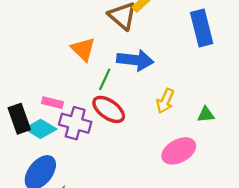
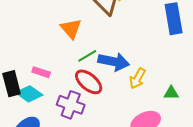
blue arrow: (135, 60) -> (114, 62), moved
green line: (105, 79) -> (87, 56), turned 30
purple cross: (75, 123) -> (71, 105), moved

